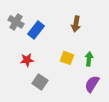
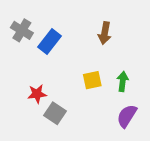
yellow square: (67, 58) -> (92, 80), turned -32
red star: (27, 60) -> (37, 94), moved

